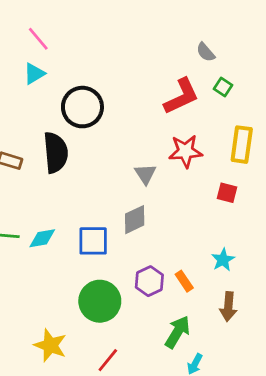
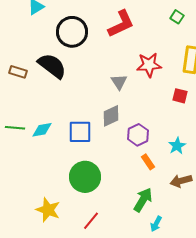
red L-shape: (181, 96) -> (121, 24), moved
black semicircle: (56, 153) -> (52, 66), turned -48
purple hexagon: (149, 281) -> (138, 135), moved
brown arrow: (228, 307) -> (181, 181), turned 70

